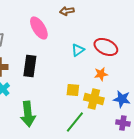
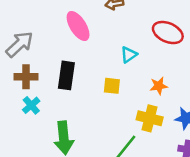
red ellipse: (106, 47) -> (168, 33), moved
yellow square: (73, 90) -> (112, 86), moved

